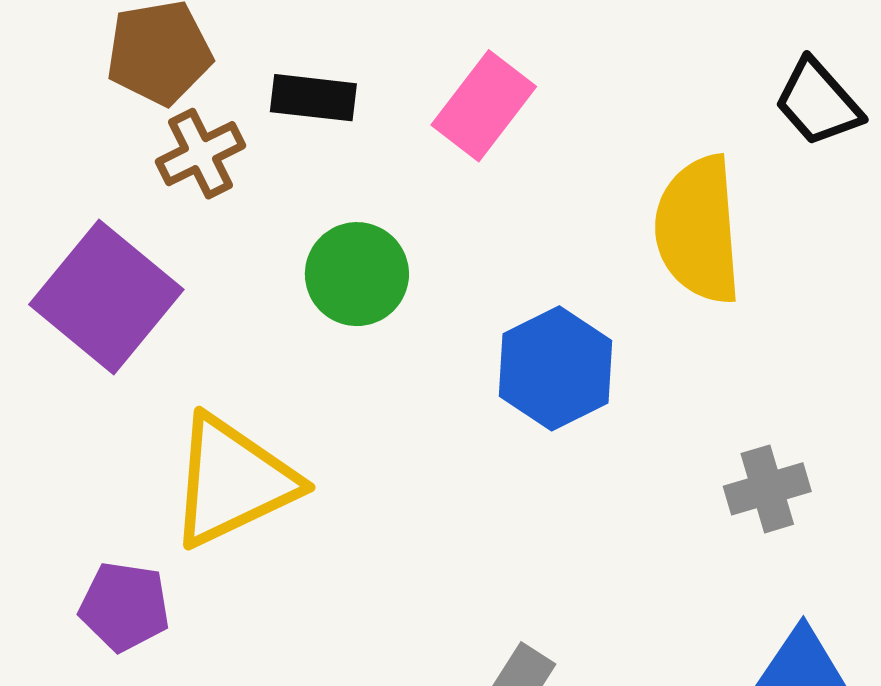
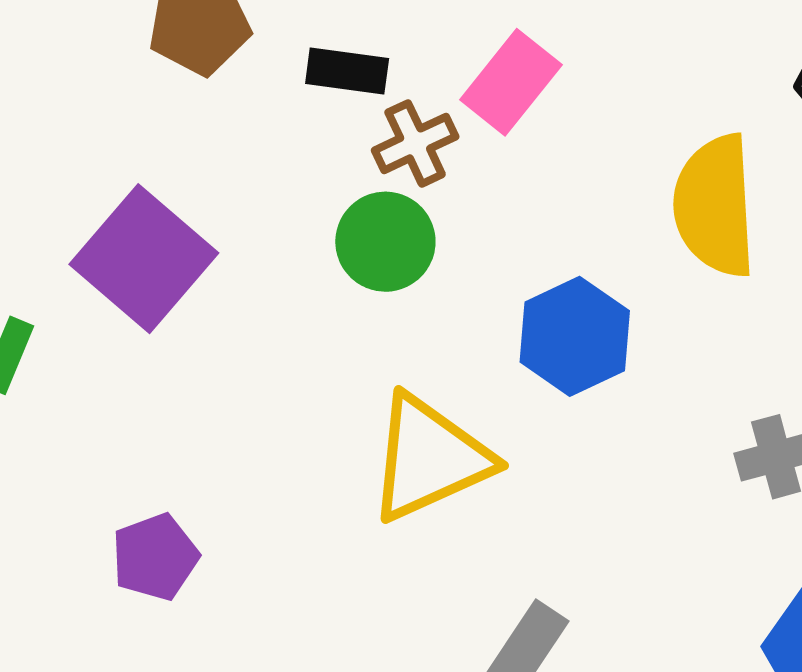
brown cross: (200, 154) -> (415, 143), moved
yellow triangle: (233, 481) -> (429, 458), moved
purple pentagon: (125, 607) -> (155, 557), turned -30

